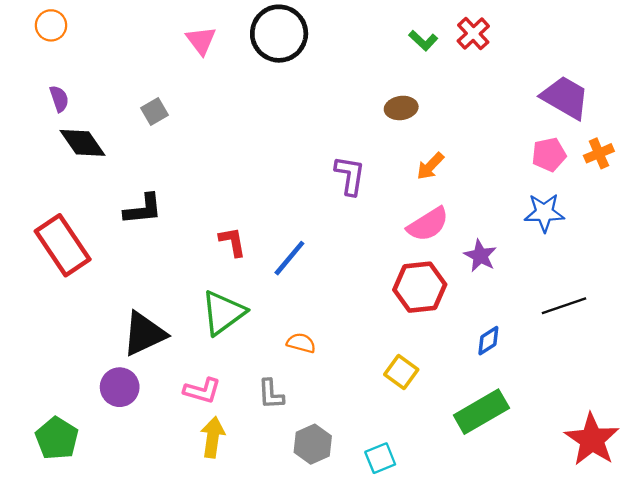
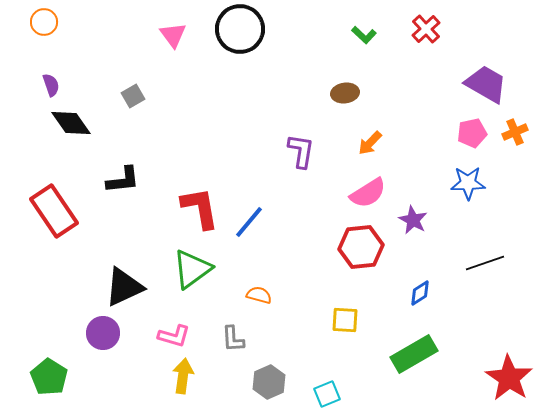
red cross: (473, 34) -> (426, 29), moved
red L-shape: (232, 242) -> (200, 208), size x1.6
yellow square: (401, 372) -> (345, 320), turned -32

